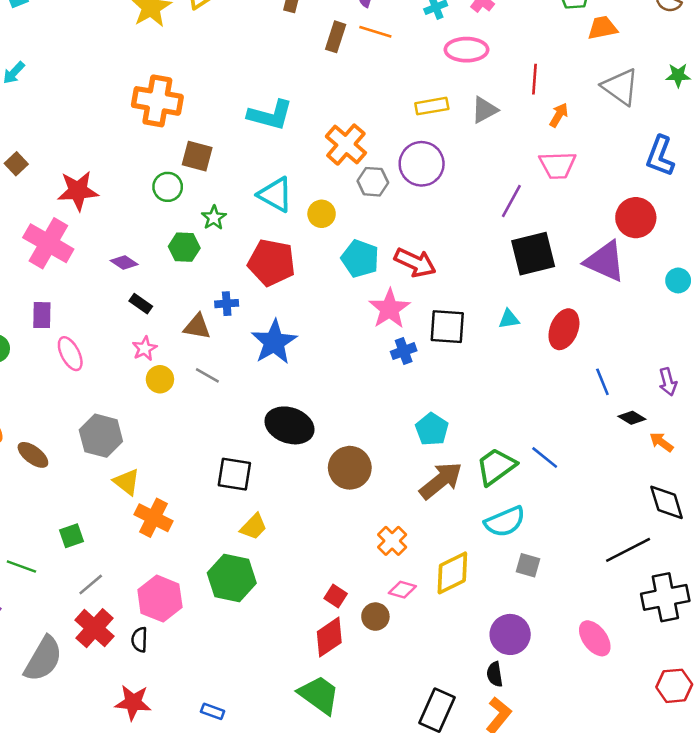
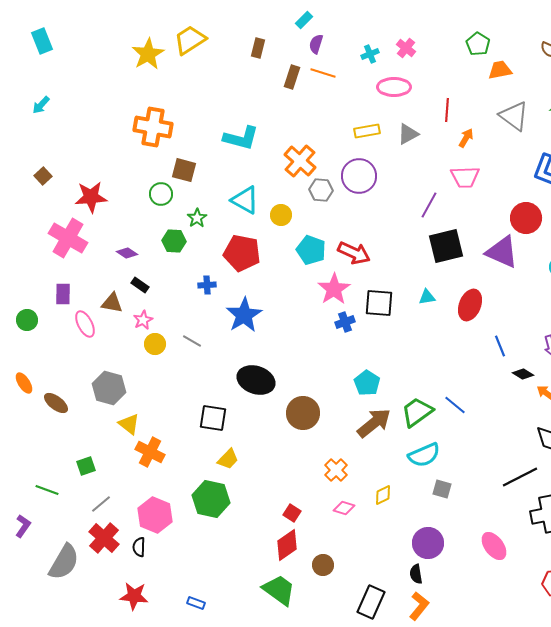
brown triangle: (197, 327) -> (112, 303), moved
yellow diamond: (452, 573) -> (383, 495), size x0.6
brown circle: (375, 617) -> (323, 565), moved

